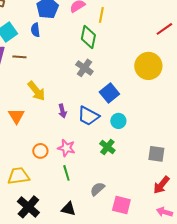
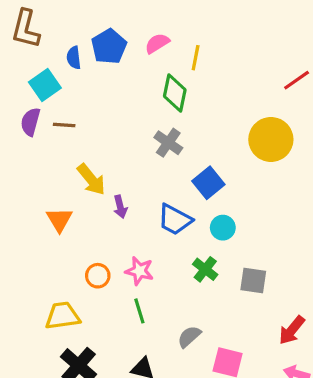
blue semicircle: (35, 30) -> (74, 58), moved
purple arrow: (62, 111) -> (120, 207), moved
gray square: (156, 154) -> (253, 281), moved

